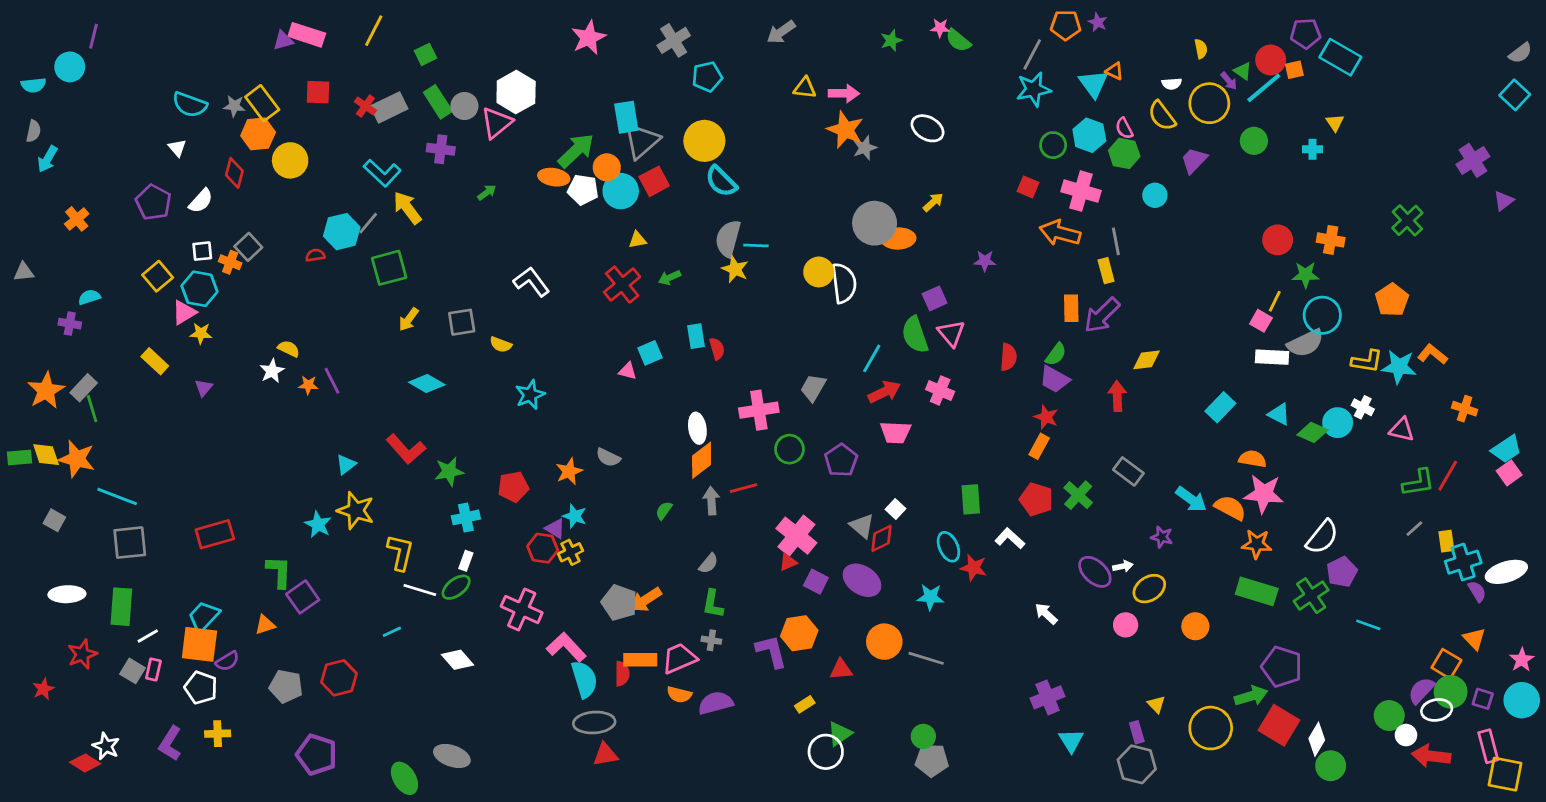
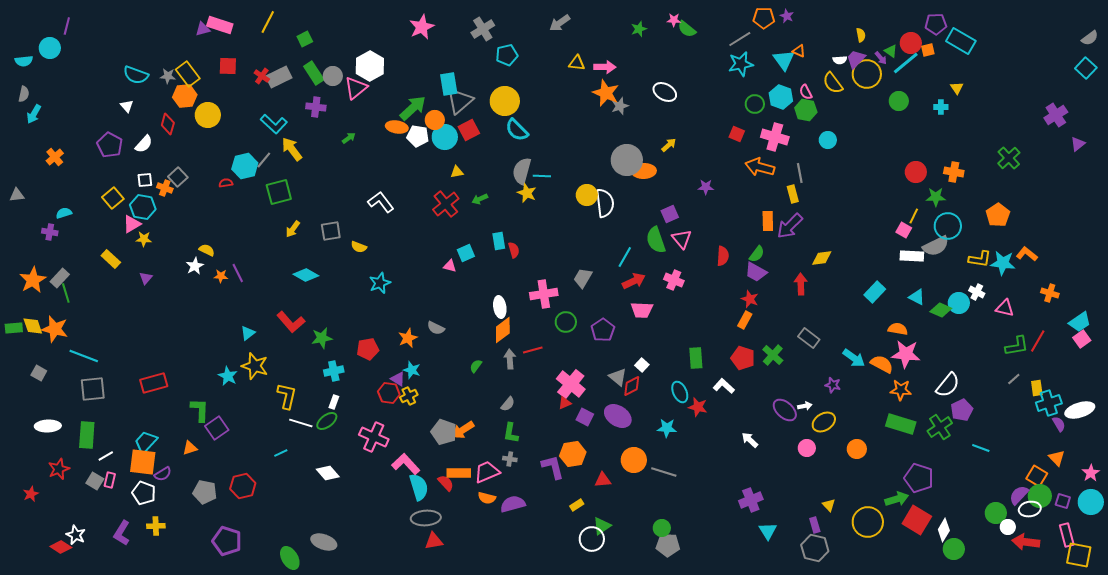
gray line: (1032, 54) -> (740, 39), turned 30
purple trapezoid: (1194, 160) -> (856, 59), moved
red semicircle: (622, 674) -> (446, 483), turned -42

